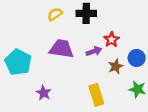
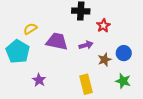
yellow semicircle: (55, 14) -> (30, 29), moved
red star: (112, 40) -> (103, 26), moved

